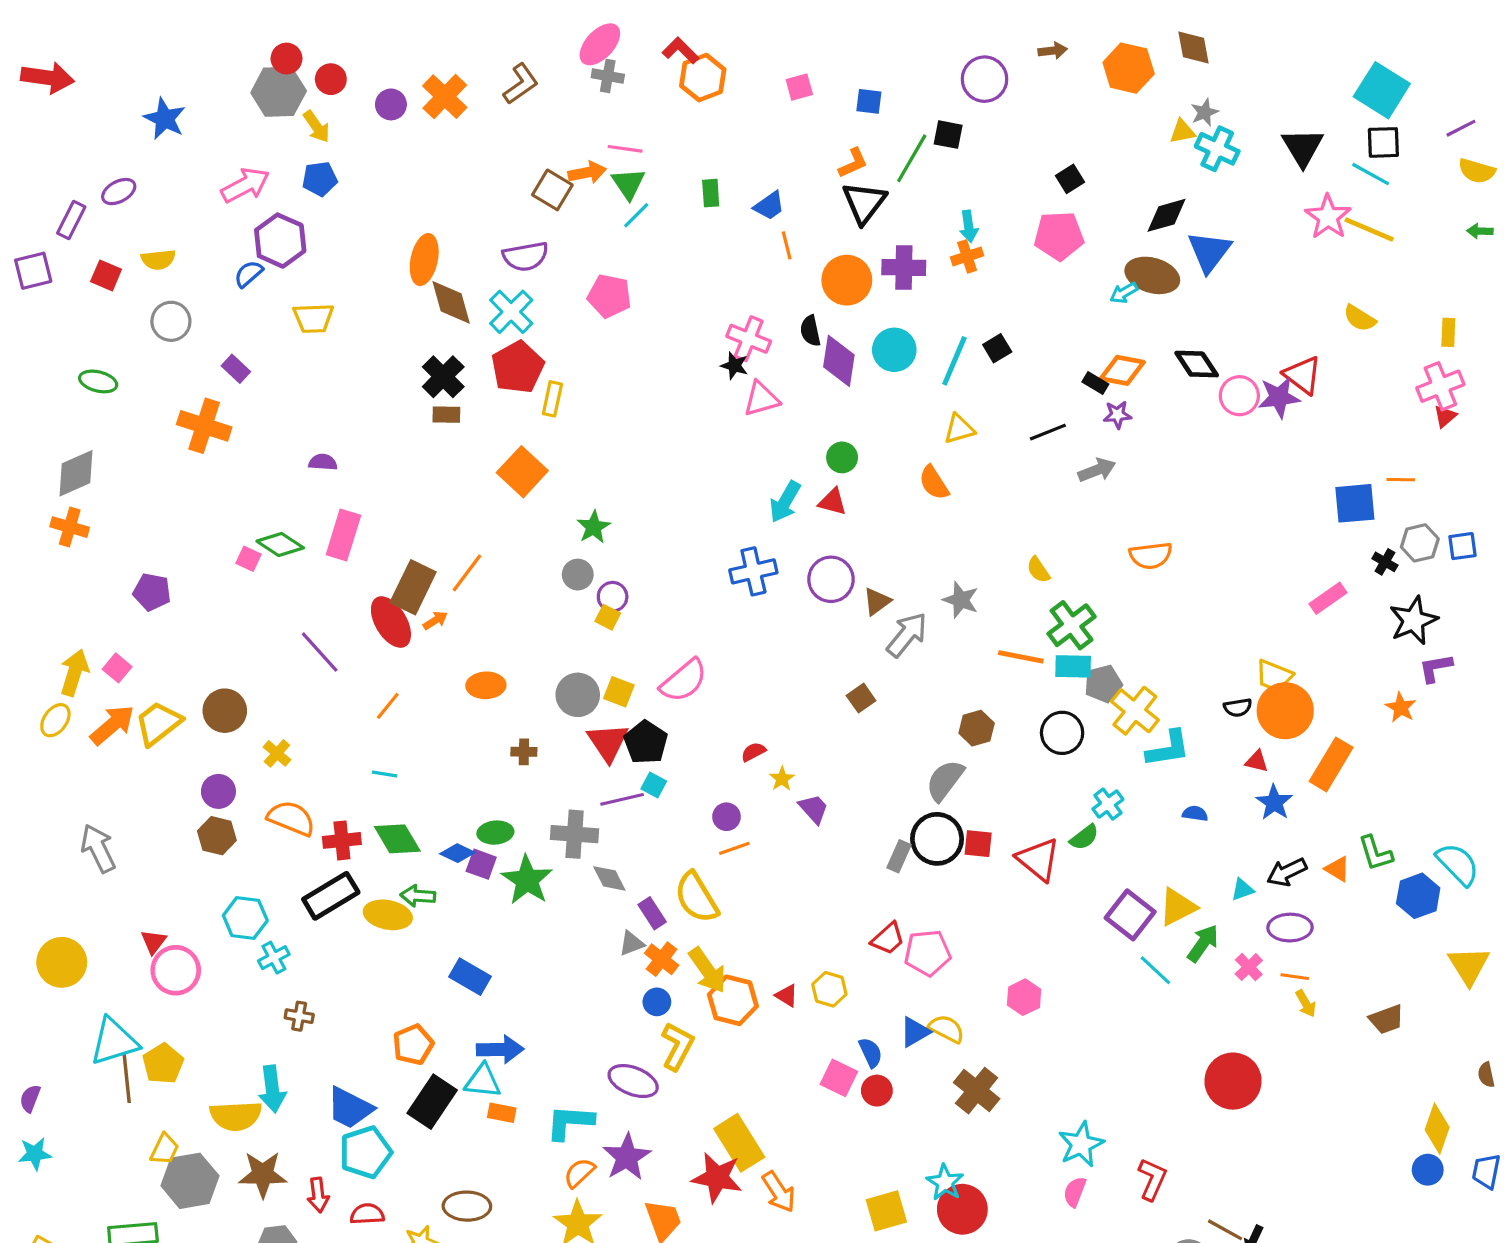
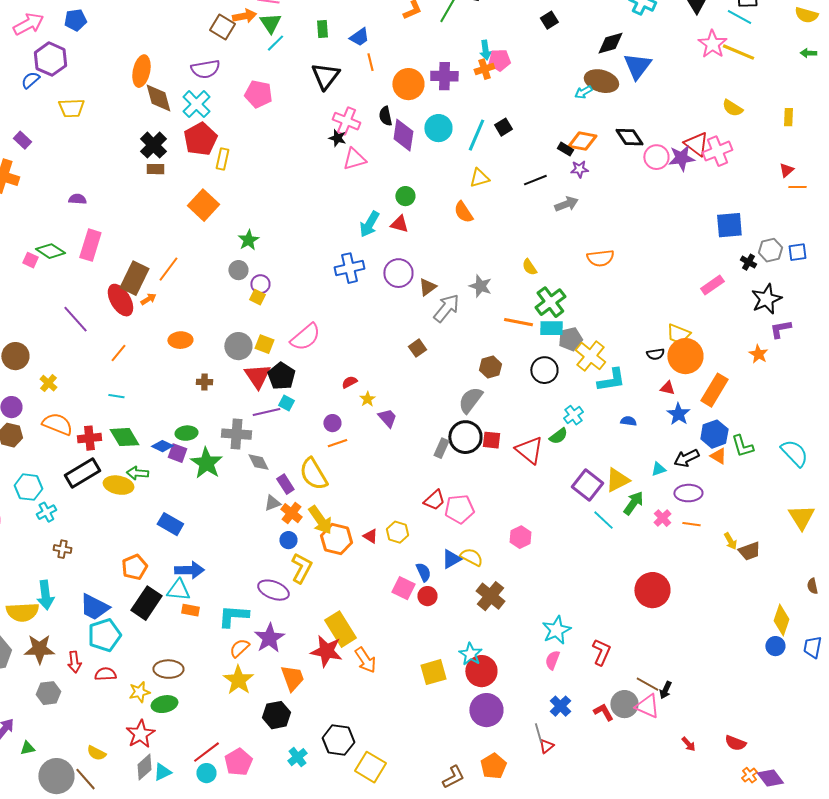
black triangle: (864, 203) -> (325, 76), moved
pink pentagon: (1059, 236) -> (499, 60), moved, size x0.7
pink cross: (1440, 386) -> (717, 151), moved
orange line: (1401, 480) -> (797, 187), moved
blue hexagon: (1418, 896) -> (714, 434), moved
yellow arrow: (1306, 1003) -> (730, 541), moved

